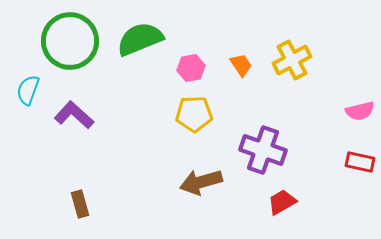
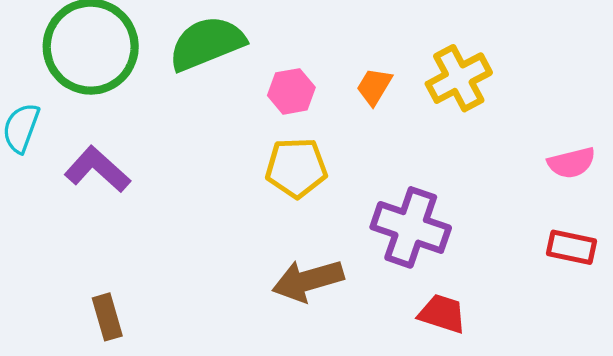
orange trapezoid: (241, 65) -> (374, 86), turned -115
red trapezoid: (282, 202) -> (442, 314), turned 48

